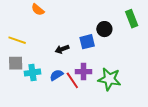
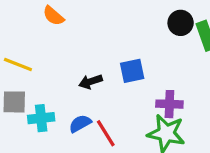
black circle: (104, 29) -> (181, 23), moved
purple cross: (84, 72) -> (169, 104), moved

